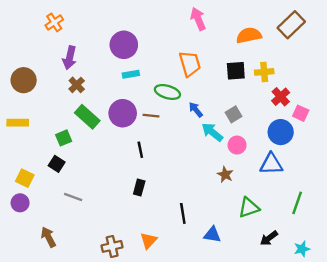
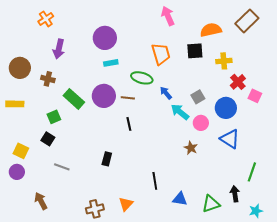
black square: (236, 71) -> (195, 51), moved
brown cross: (77, 85) -> (48, 79), moved, turned -32
blue circle: (281, 132) -> (226, 108), moved
black line: (140, 150) -> (129, 124), moved
blue triangle: (271, 164) -> (230, 139), turned 35
black rectangle: (139, 187) -> (107, 159), moved
green triangle: (249, 208) -> (211, 204), moved
black arrow: (269, 238) -> (235, 194), moved, turned 119

